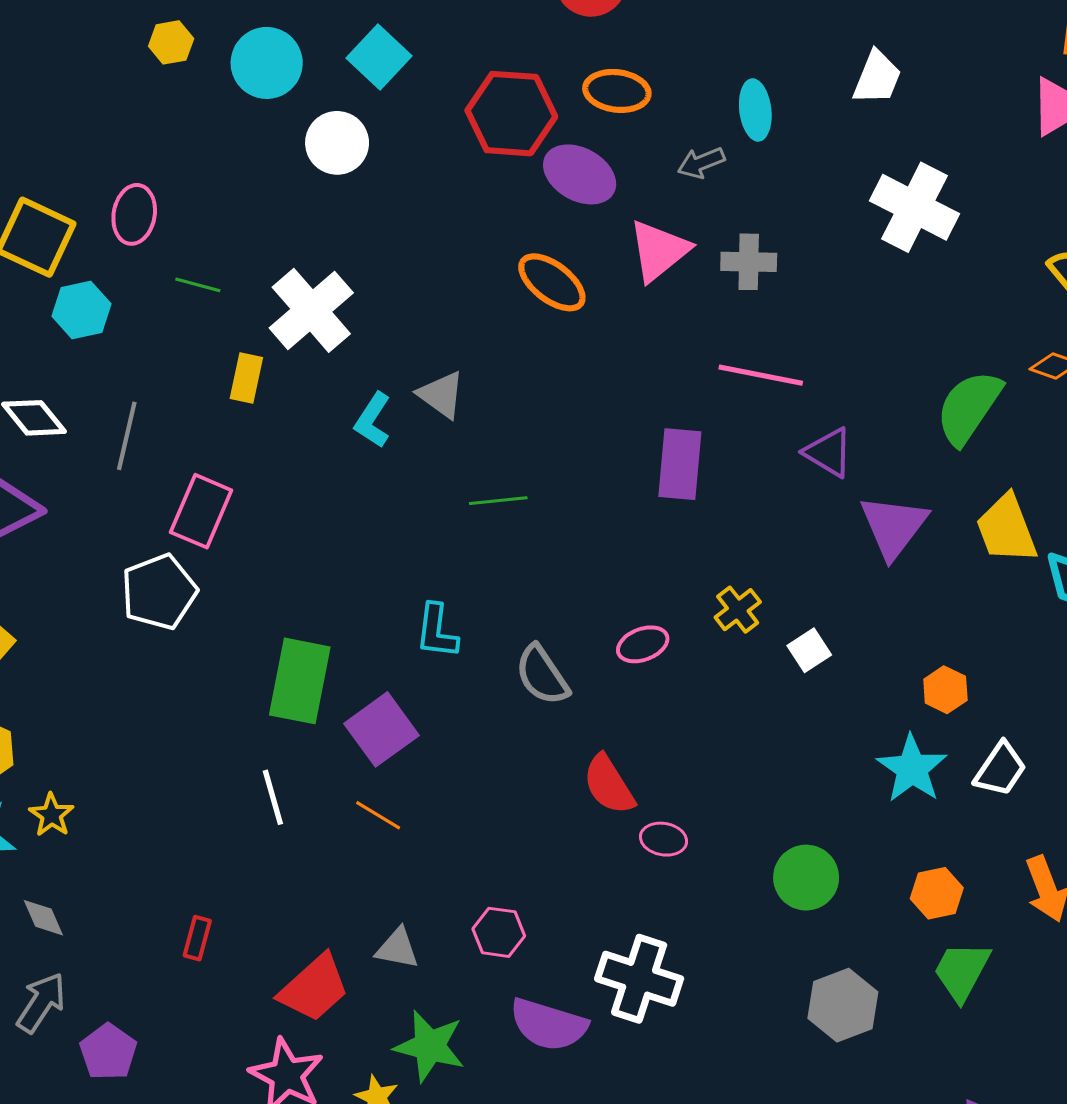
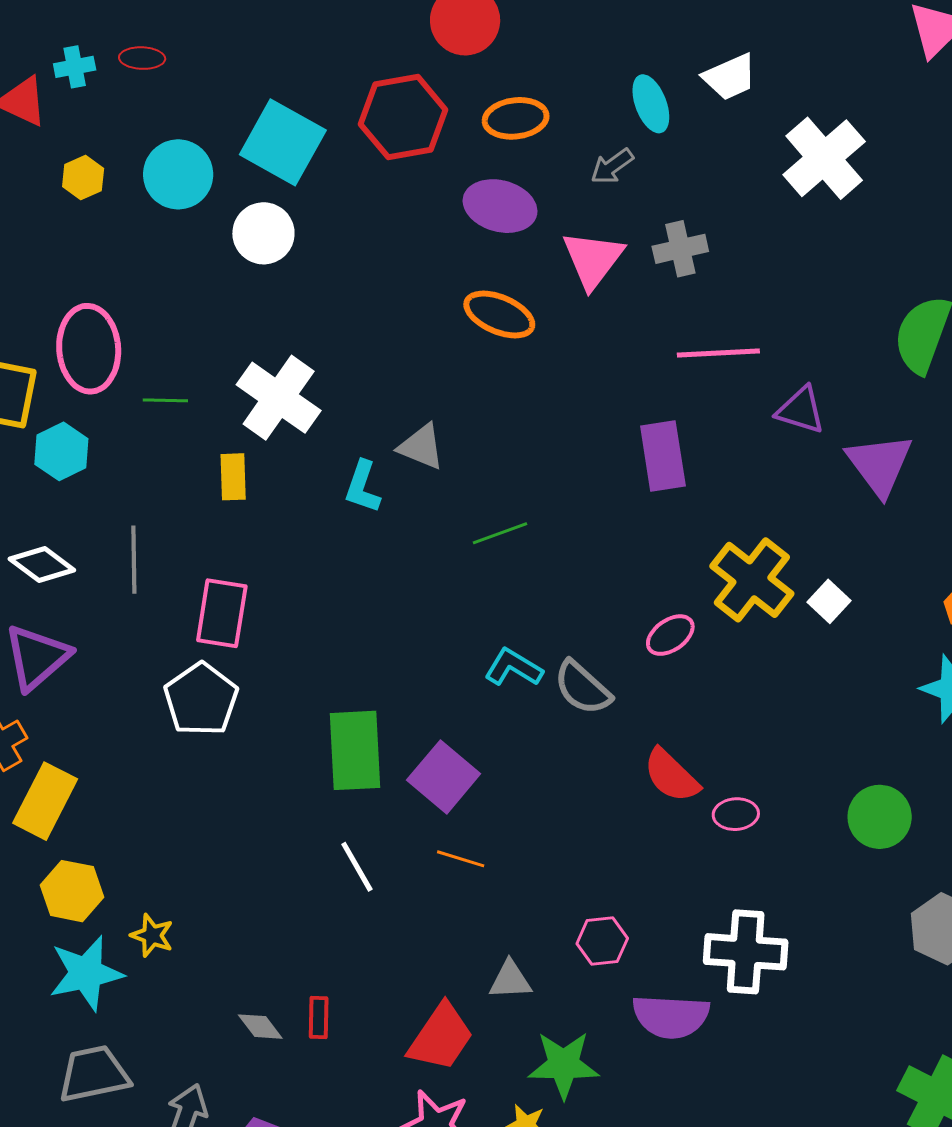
cyan square: (379, 57) -> (283, 142), size x1.4
white trapezoid: (877, 77) -> (730, 77), moved, turned 58
red hexagon: (511, 114) -> (403, 117), moved
white cross: (915, 207) -> (824, 158), turned 36
pink ellipse: (134, 214) -> (89, 349), size x1.5
yellow cross: (738, 610) -> (752, 580), size x1.8
cyan L-shape: (437, 631) -> (513, 668), moved, turned 128
gray diamond: (43, 918) -> (260, 1027), moved

